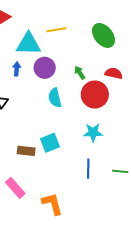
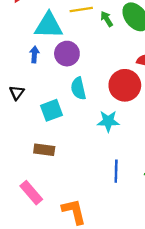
green arrow: (80, 73) -> (107, 19), moved
cyan star: (93, 133) -> (108, 121), moved
cyan square: (50, 143) -> (51, 110), moved

